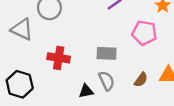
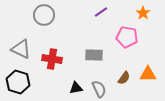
gray triangle: (22, 29) -> (21, 49), moved
gray semicircle: (107, 81) -> (99, 89), moved

